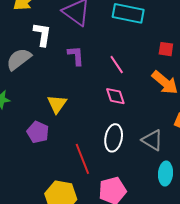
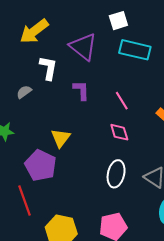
gray semicircle: (19, 59) -> (24, 92), size x0.6
purple pentagon: (38, 132) -> (41, 165), size x1.4
red line: (82, 159) -> (25, 201), moved

